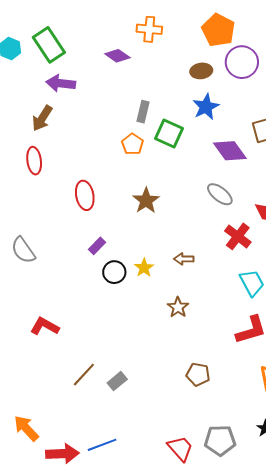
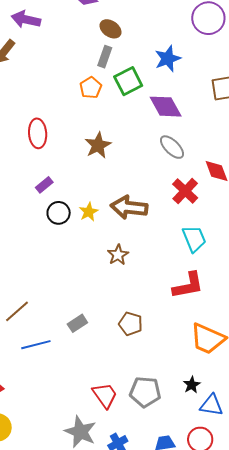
brown ellipse: (201, 71) -> (110, 29), moved, turned 35
green square: (169, 133) -> (128, 81), turned 32
purple diamond: (230, 151) -> (166, 107), moved
brown arrow: (184, 259) -> (129, 207), size x1.8
gray rectangle: (117, 381) -> (77, 323), moved
blue line: (102, 445) -> (36, 345), moved

